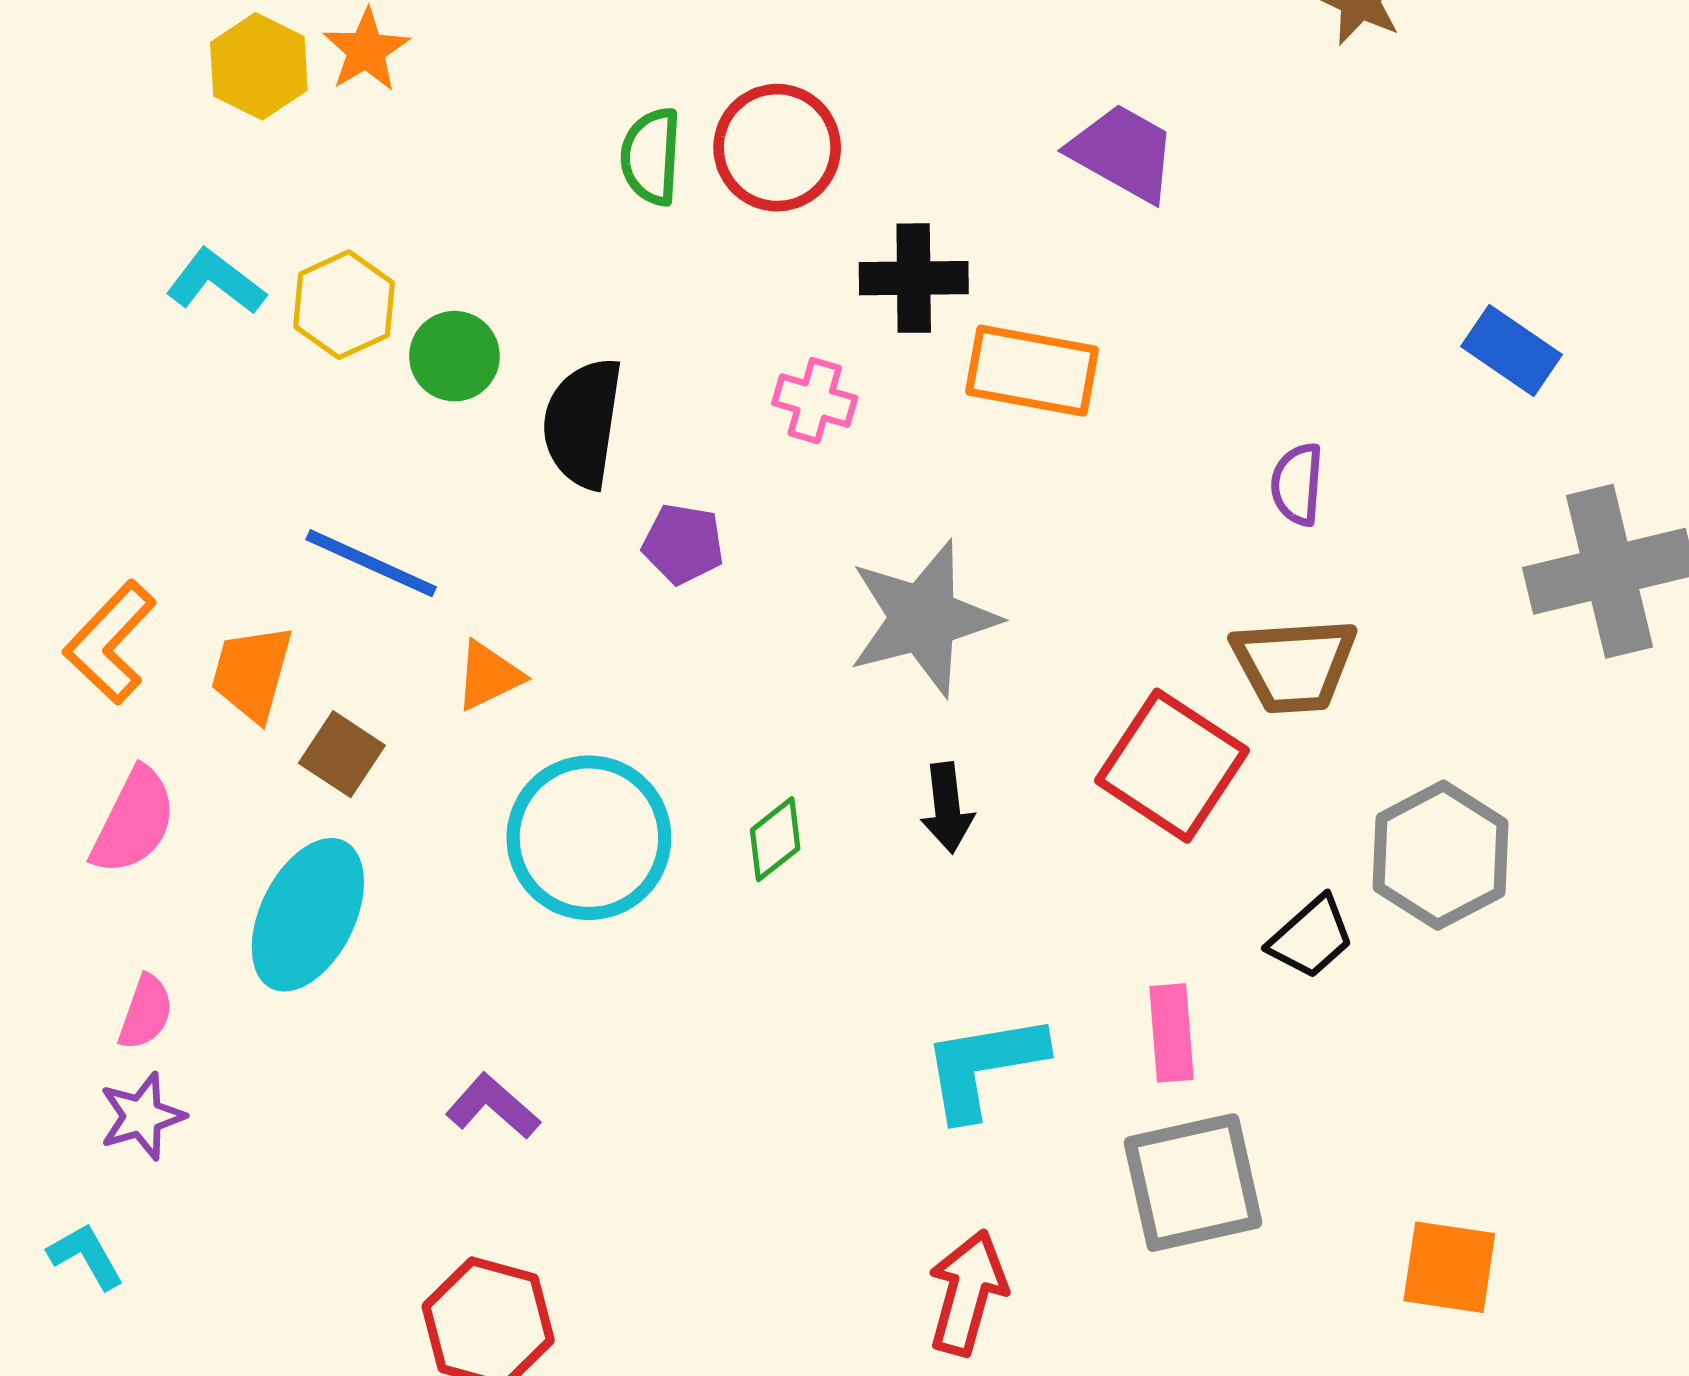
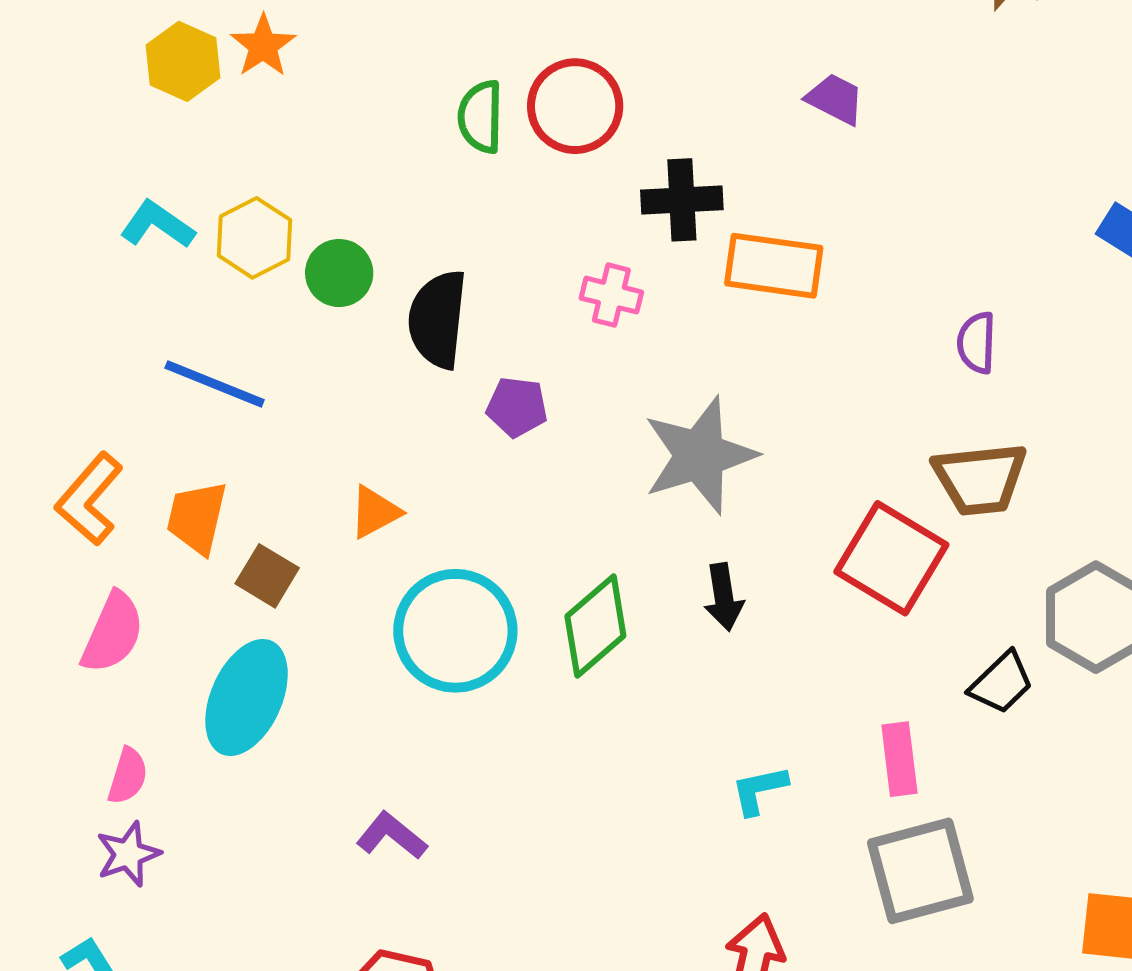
purple trapezoid: (1123, 153) -> (835, 99), size x0.7
blue line: (371, 563) -> (215, 384), moved
green diamond: (775, 839) -> (595, 626), size x1.6
cyan L-shape: (984, 1066) -> (759, 790), size x0.6

